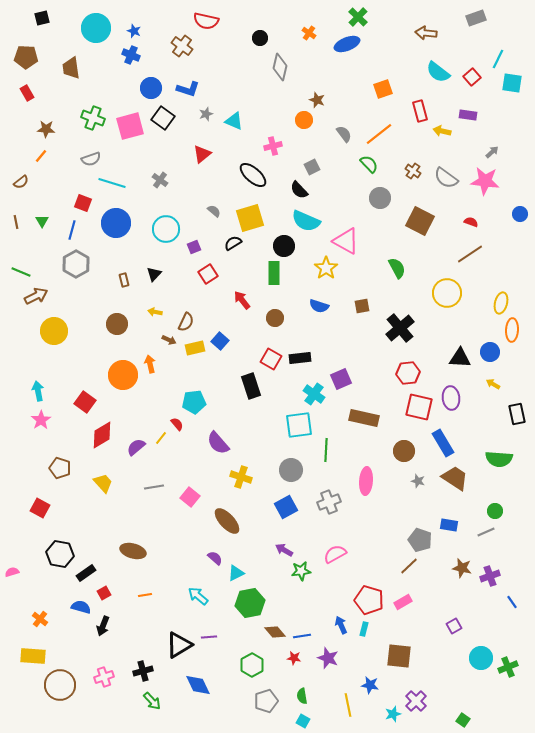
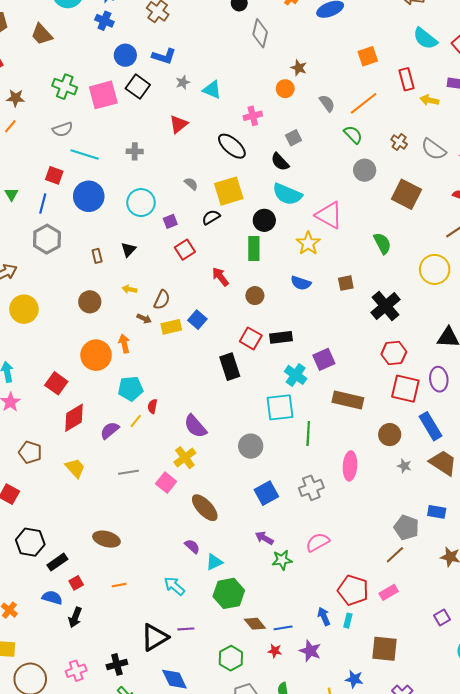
brown trapezoid: (71, 68) -> (42, 34), turned -35
gray cross: (160, 180) -> (135, 151), turned -35
cyan pentagon: (194, 402) -> (131, 389), moved
red semicircle: (177, 424) -> (152, 406), turned -128
gray circle: (291, 470) -> (251, 446), moved
yellow cross: (241, 477) -> (185, 458), moved, turned 35

